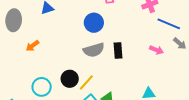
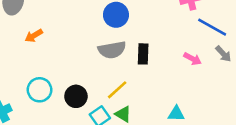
black circle: (70, 79) -> (76, 96), moved
yellow line: (86, 82) -> (117, 90), moved

